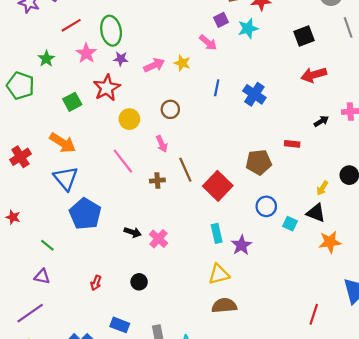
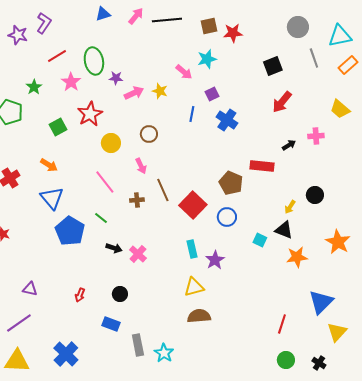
purple square: (221, 20) -> (212, 94), moved
cyan star: (248, 29) -> (207, 59), moved
purple star: (121, 59) -> (116, 78), moved
red arrow: (314, 75) -> (282, 102), turned -35
orange arrow: (63, 143) -> (49, 165), size x0.7
red rectangle: (292, 144) -> (262, 166), size x1.6
brown pentagon: (259, 162) -> (231, 183), turned 30
blue circle: (266, 206) -> (227, 217), moved
green line: (47, 245) -> (101, 218), moved
blue rectangle: (120, 325) -> (111, 324), moved

